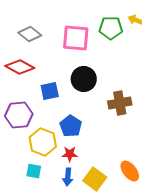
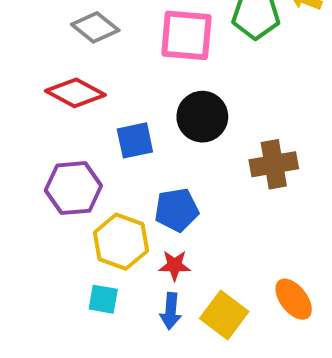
blue pentagon: (71, 126) -> (177, 210), turned 30

